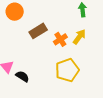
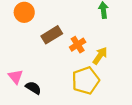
yellow arrow: (79, 37) -> (100, 56), moved

